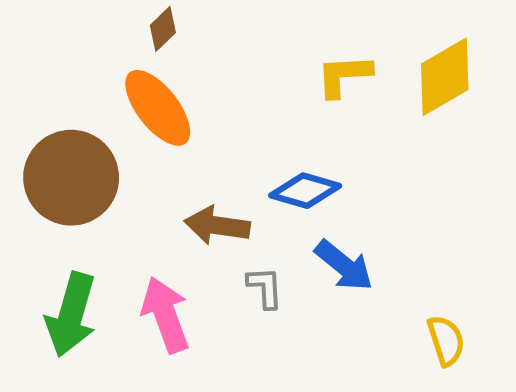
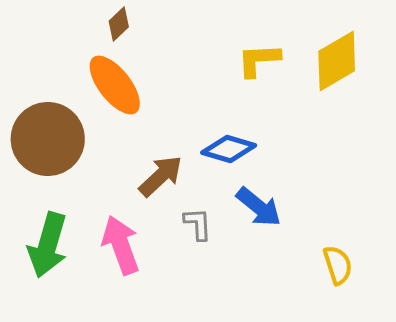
brown arrow: (217, 225) -> (161, 176), turned 129

